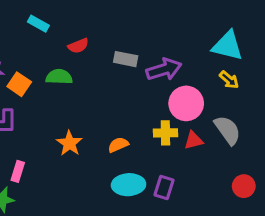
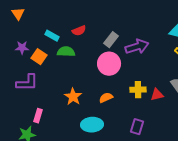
cyan rectangle: (38, 24) -> (52, 36), moved
gray rectangle: (126, 59) -> (111, 40), turned -63
pink circle: (186, 103) -> (109, 64), moved
cyan ellipse: (129, 185) -> (92, 125), moved

